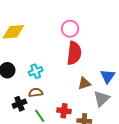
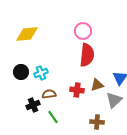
cyan cross: (36, 71) -> (41, 73), moved
red cross: (64, 111) -> (77, 90), moved

